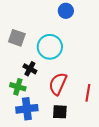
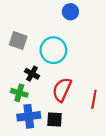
black square: (60, 112) -> (54, 120), moved

